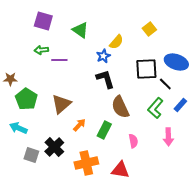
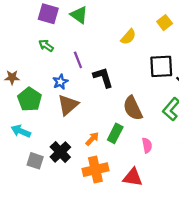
green triangle: (80, 30) -> (79, 15), moved
green arrow: (41, 50) -> (46, 46), turned 40
blue star: (103, 56) -> (60, 82), moved
purple line: (59, 60) -> (78, 60), moved, turned 70
black L-shape: (105, 79) -> (103, 77), moved
orange arrow: (79, 125) -> (92, 139), moved

